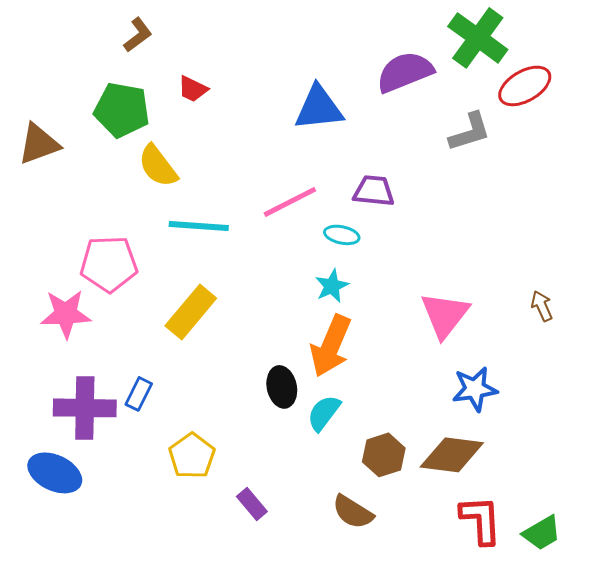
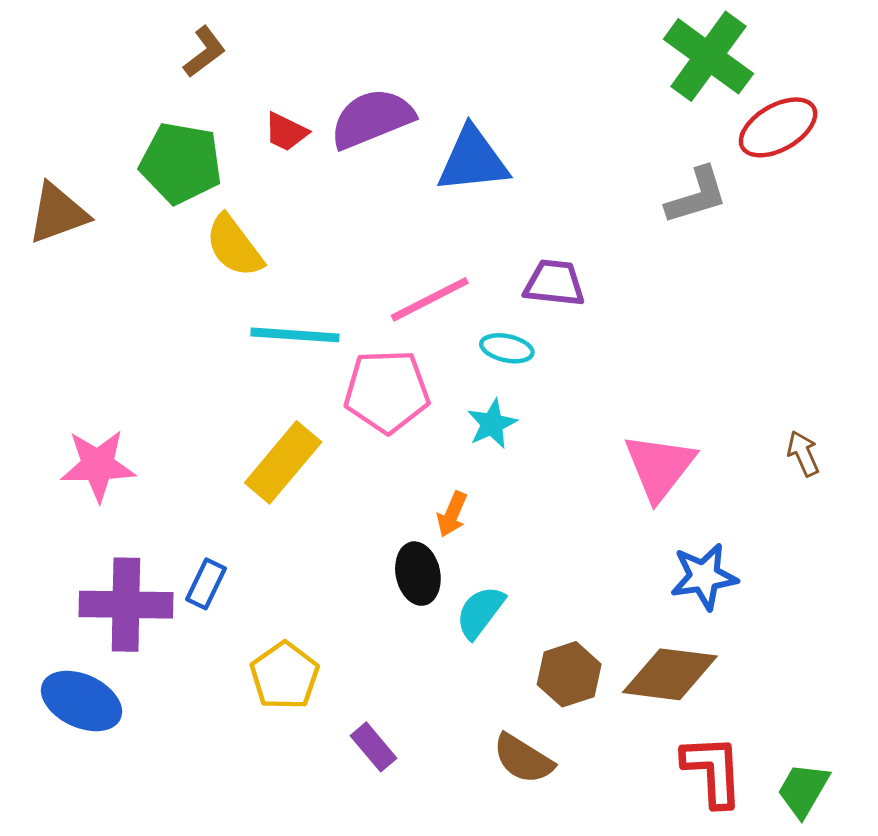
purple semicircle: (405, 72) -> (372, 119), moved
pink pentagon: (109, 264) -> (387, 391), moved
orange arrow: (331, 346) -> (452, 514), moved, size x0.5
green trapezoid: (542, 533) -> (803, 790), turned 150

